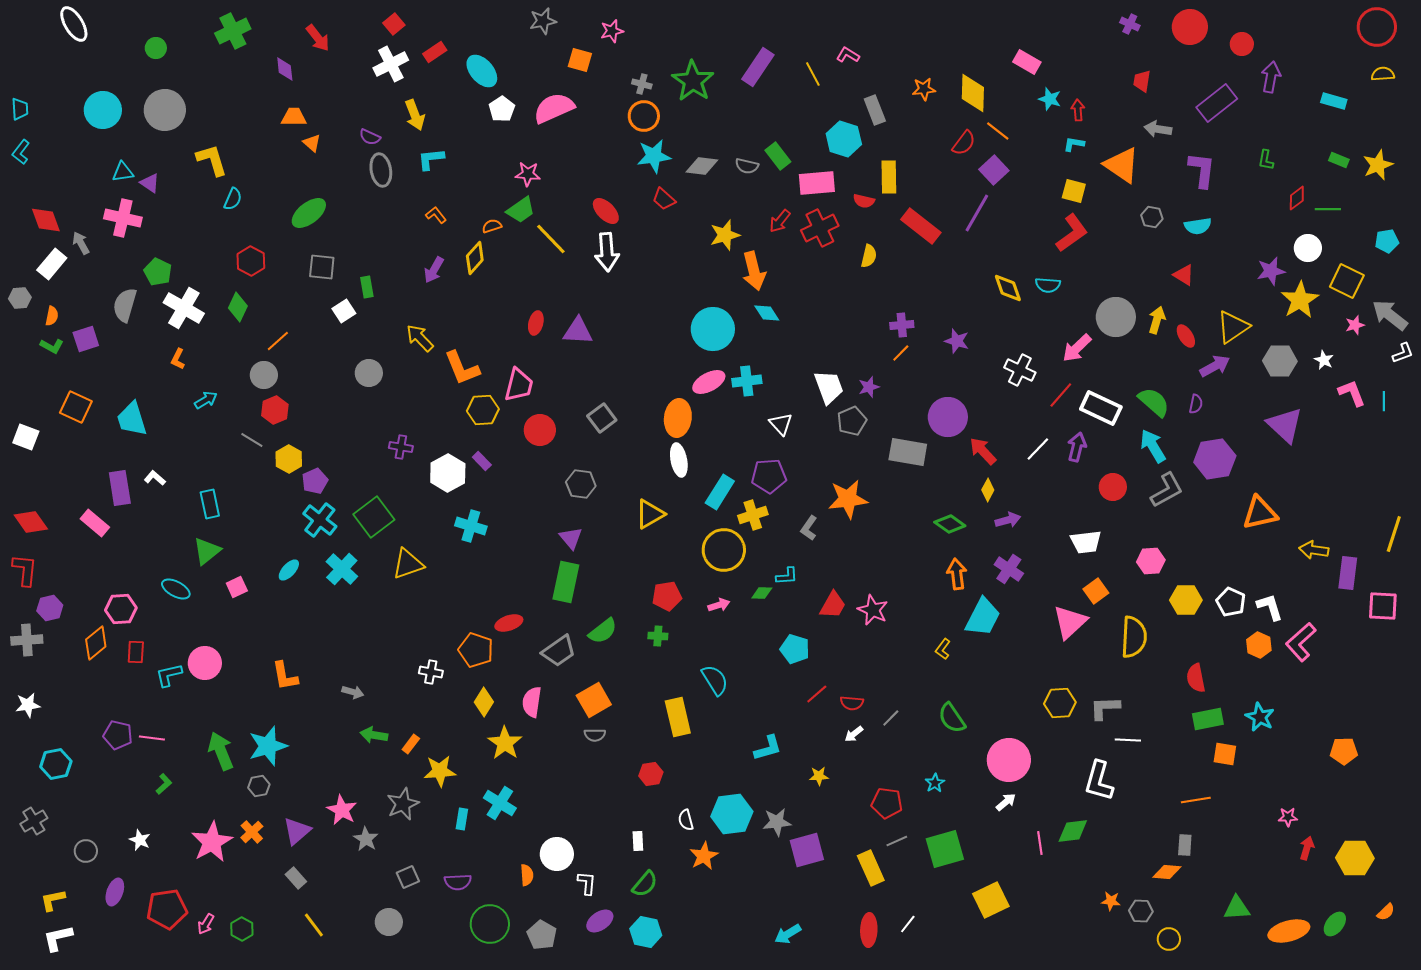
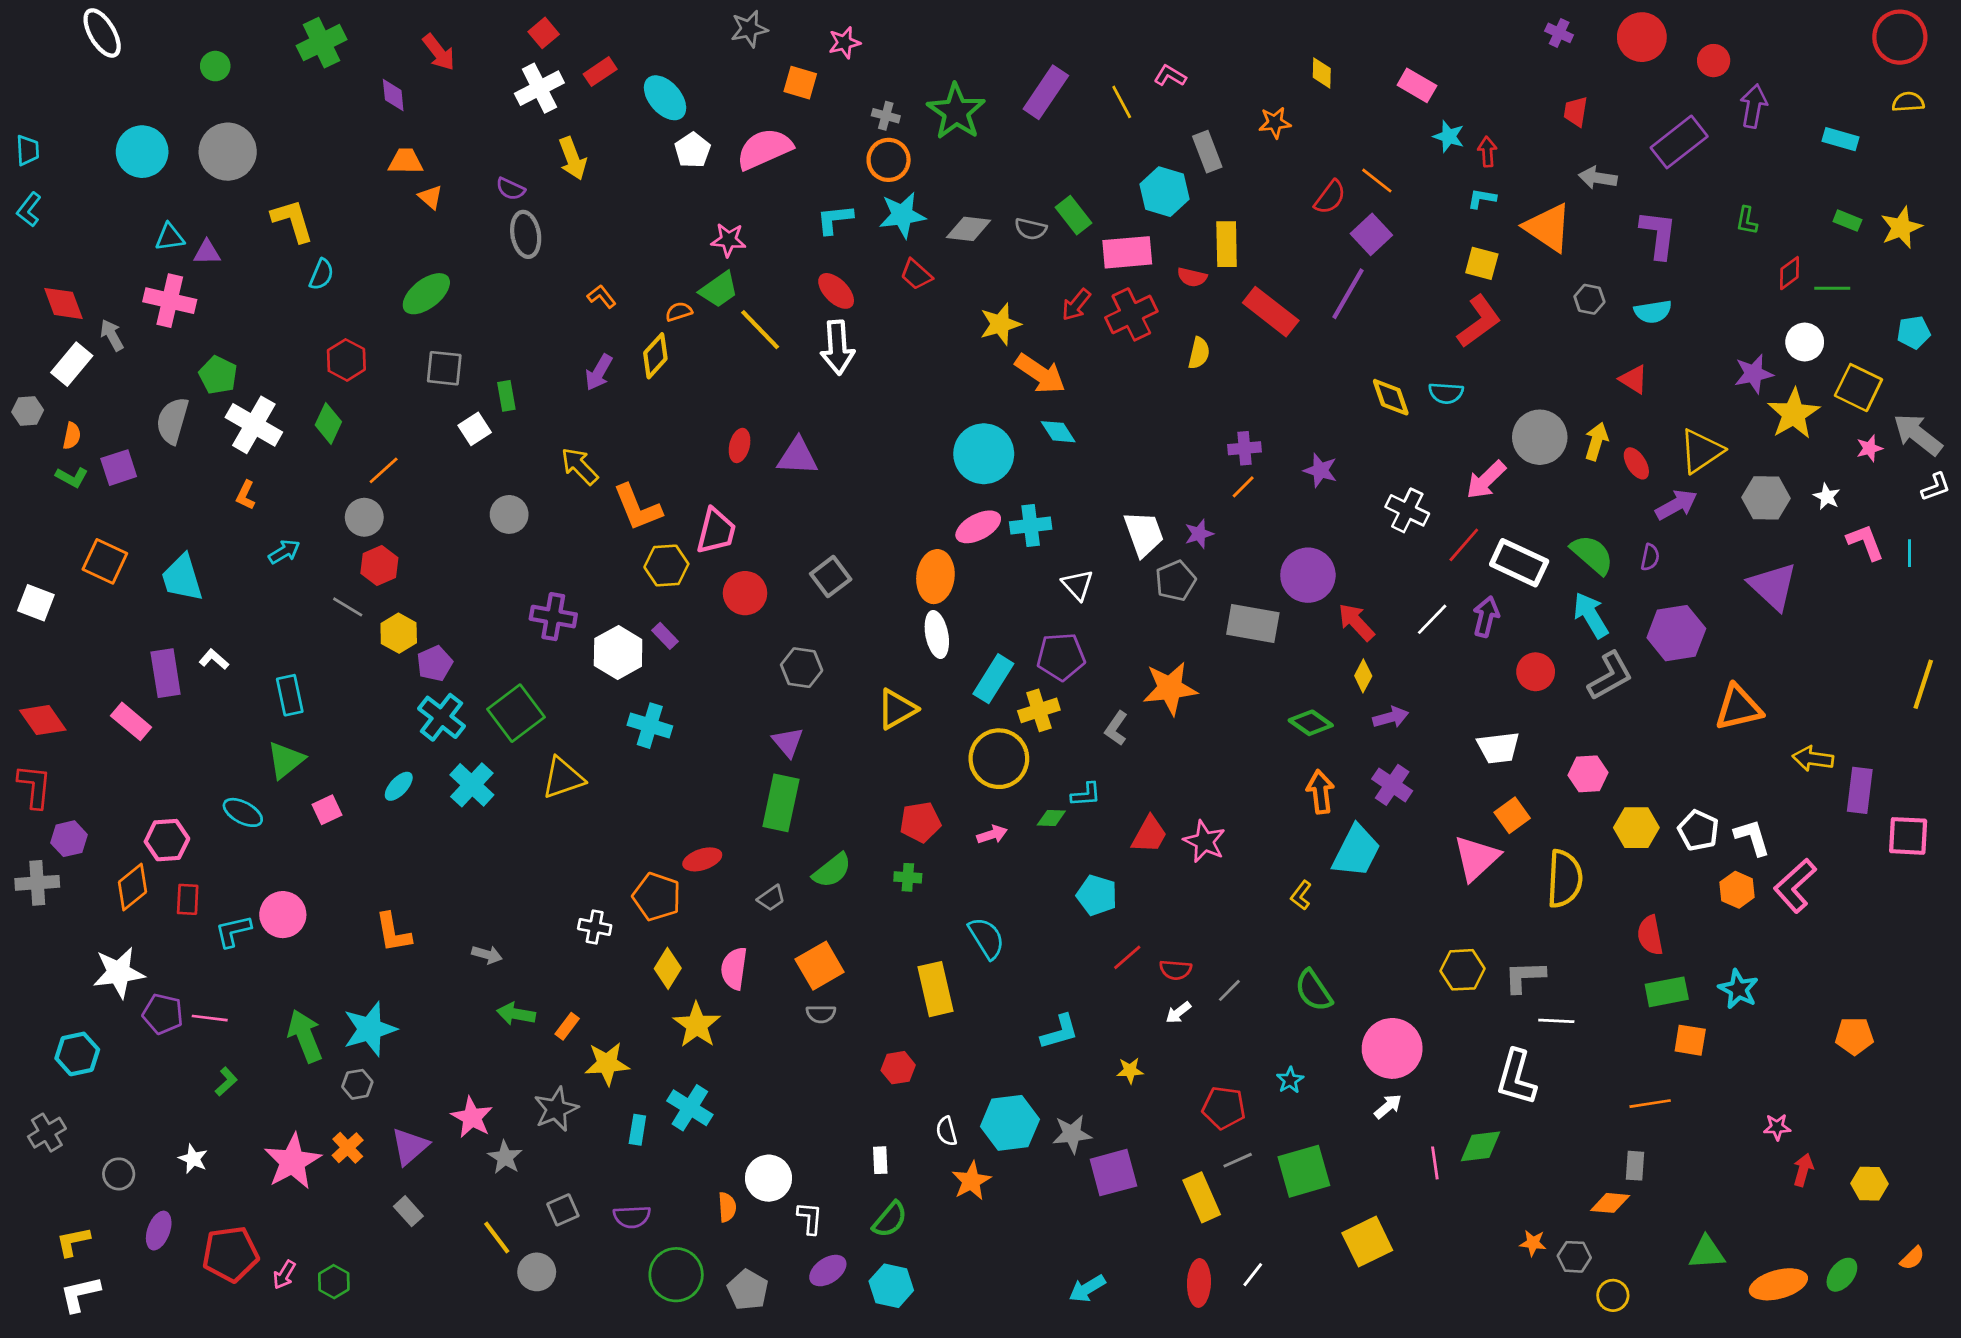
yellow diamond: (973, 93) -> (1322, 73), moved, size x0.6
cyan L-shape: (431, 159) -> (835, 219), moved
purple triangle: (150, 183) -> (207, 252), turned -35
orange arrow: (754, 271) -> (1040, 374), turned -42
purple cross: (401, 447) -> (553, 617), size x1.4
yellow line: (1394, 534) -> (1923, 684), moved
gray trapezoid: (559, 651) -> (771, 898), size x0.6
white star: (28, 705) -> (119, 973), moved, size x1.5
yellow hexagon: (1355, 858) -> (1869, 1184), size x0.7
yellow line: (314, 925) -> (497, 1237), moved

